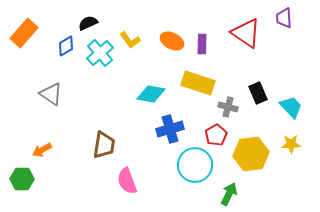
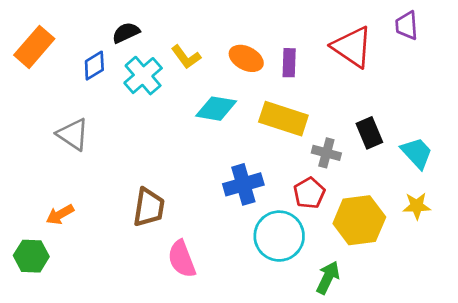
cyan diamond: (151, 94) -> (216, 109), moved

